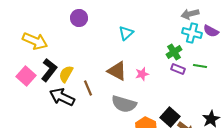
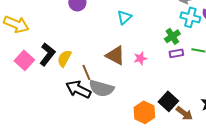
yellow arrow: (35, 41) -> (16, 24), moved
purple rectangle: (178, 69) -> (176, 53), turned -32
black arrow: (62, 97) -> (78, 89), moved
gray semicircle: (124, 104) -> (101, 88), moved

